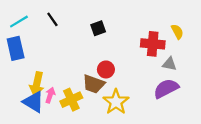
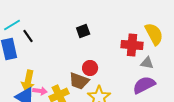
black line: (52, 19) -> (28, 36), moved
yellow semicircle: (177, 32) -> (154, 34), size x1.6
pink arrow: (50, 95) -> (40, 91), turned 80

